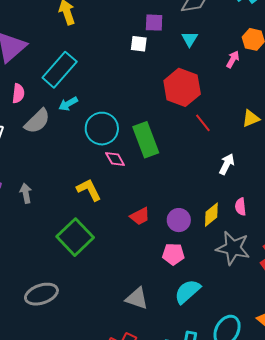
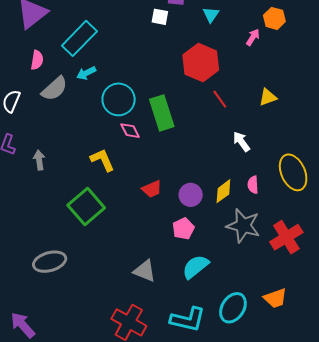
white arrow: (227, 164) -> (241, 142), turned -65
pink pentagon: (173, 254) -> (183, 229), turned -30

